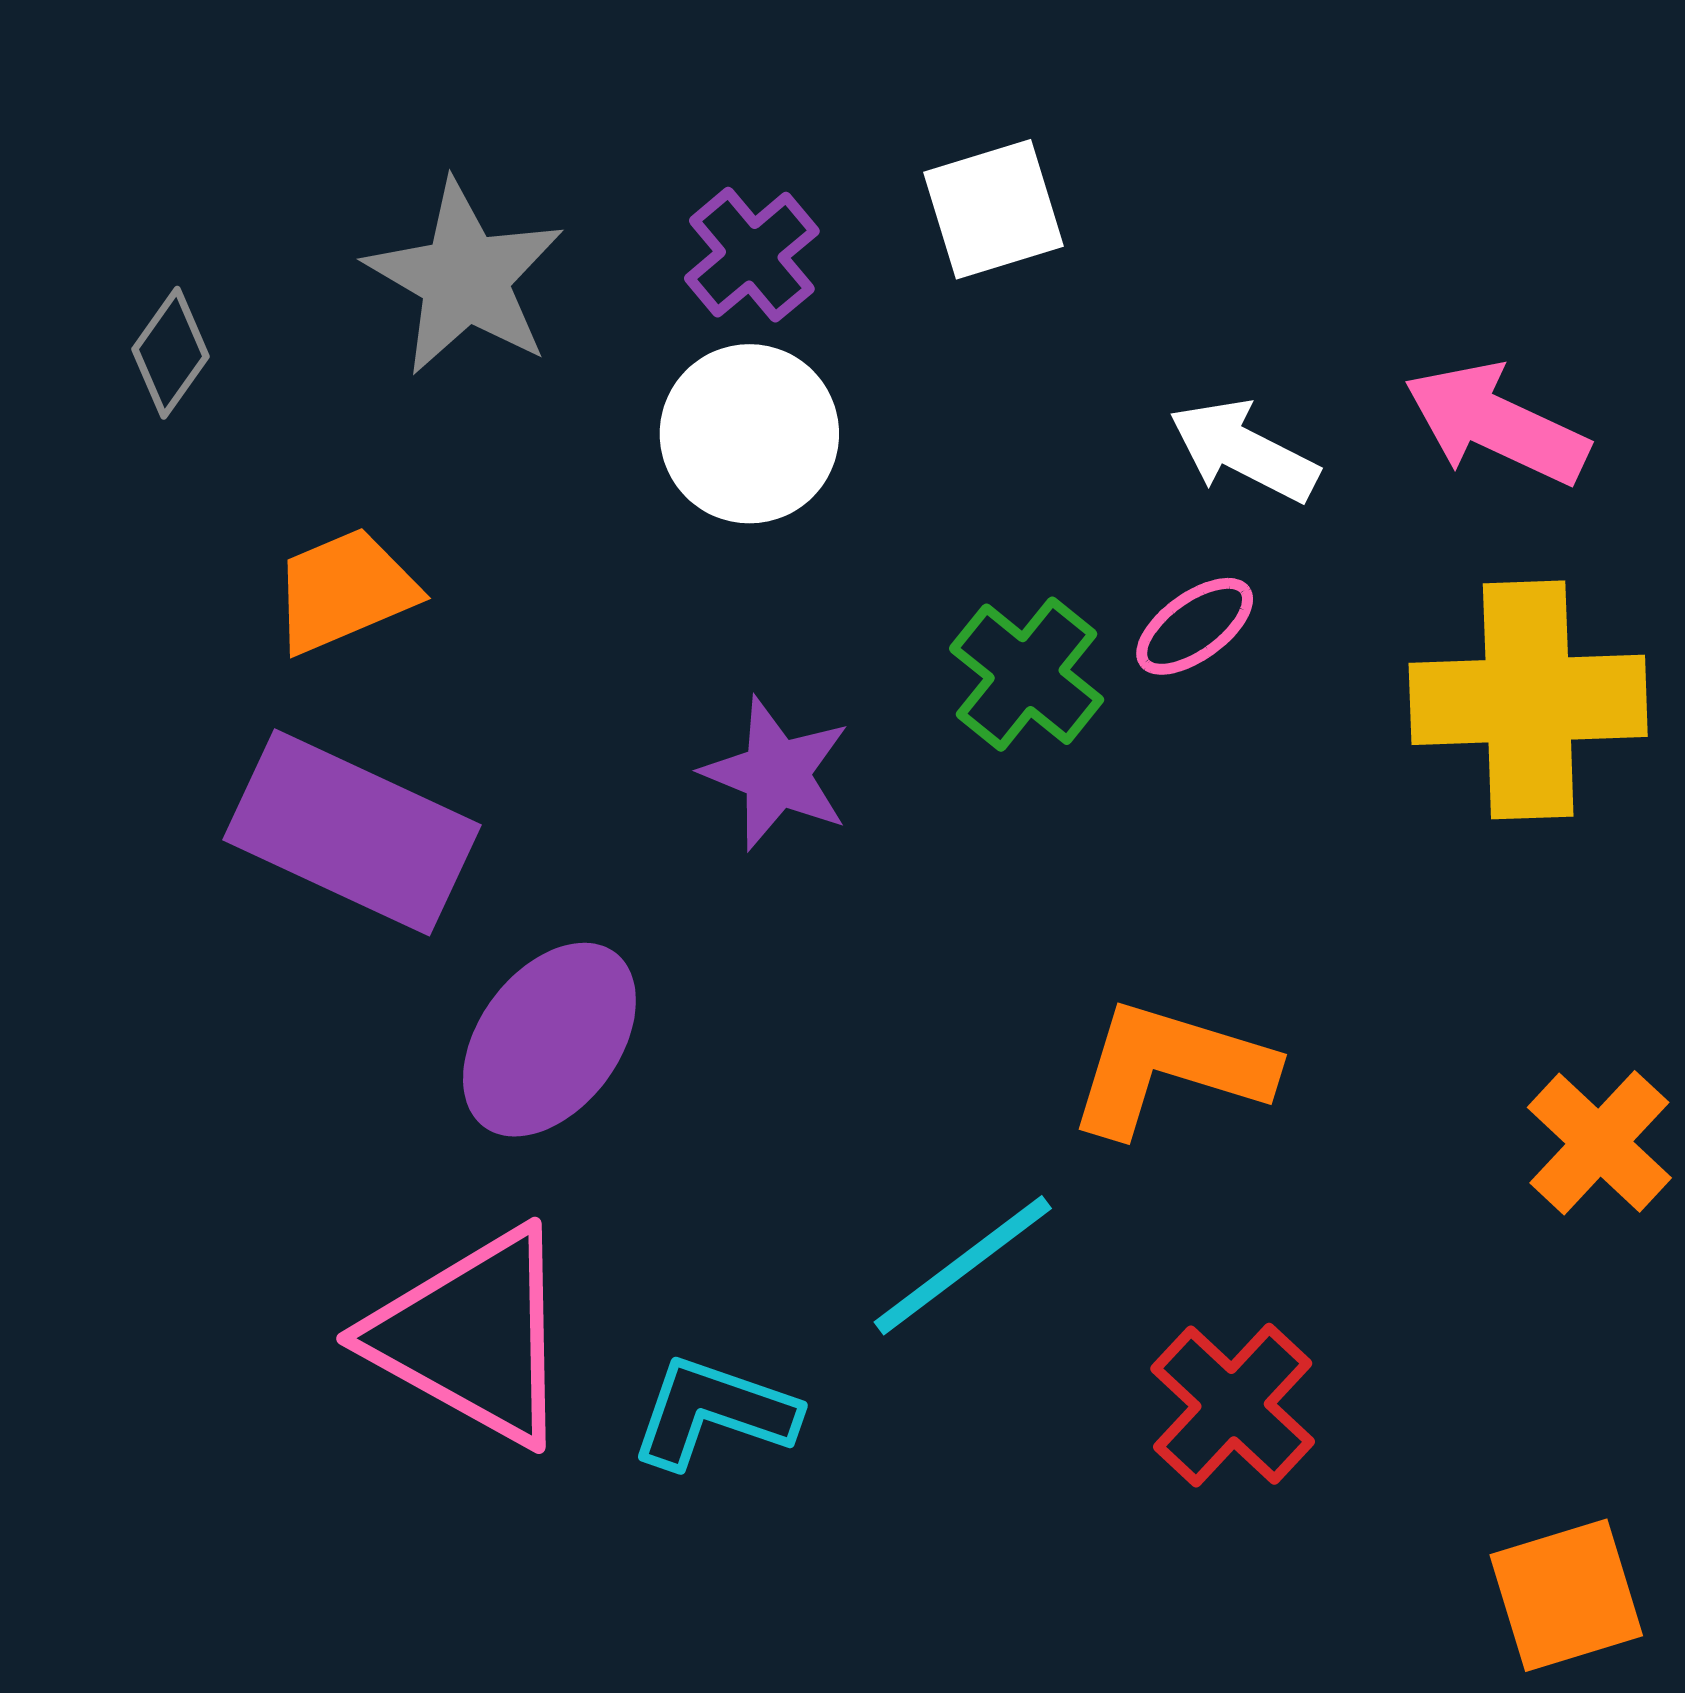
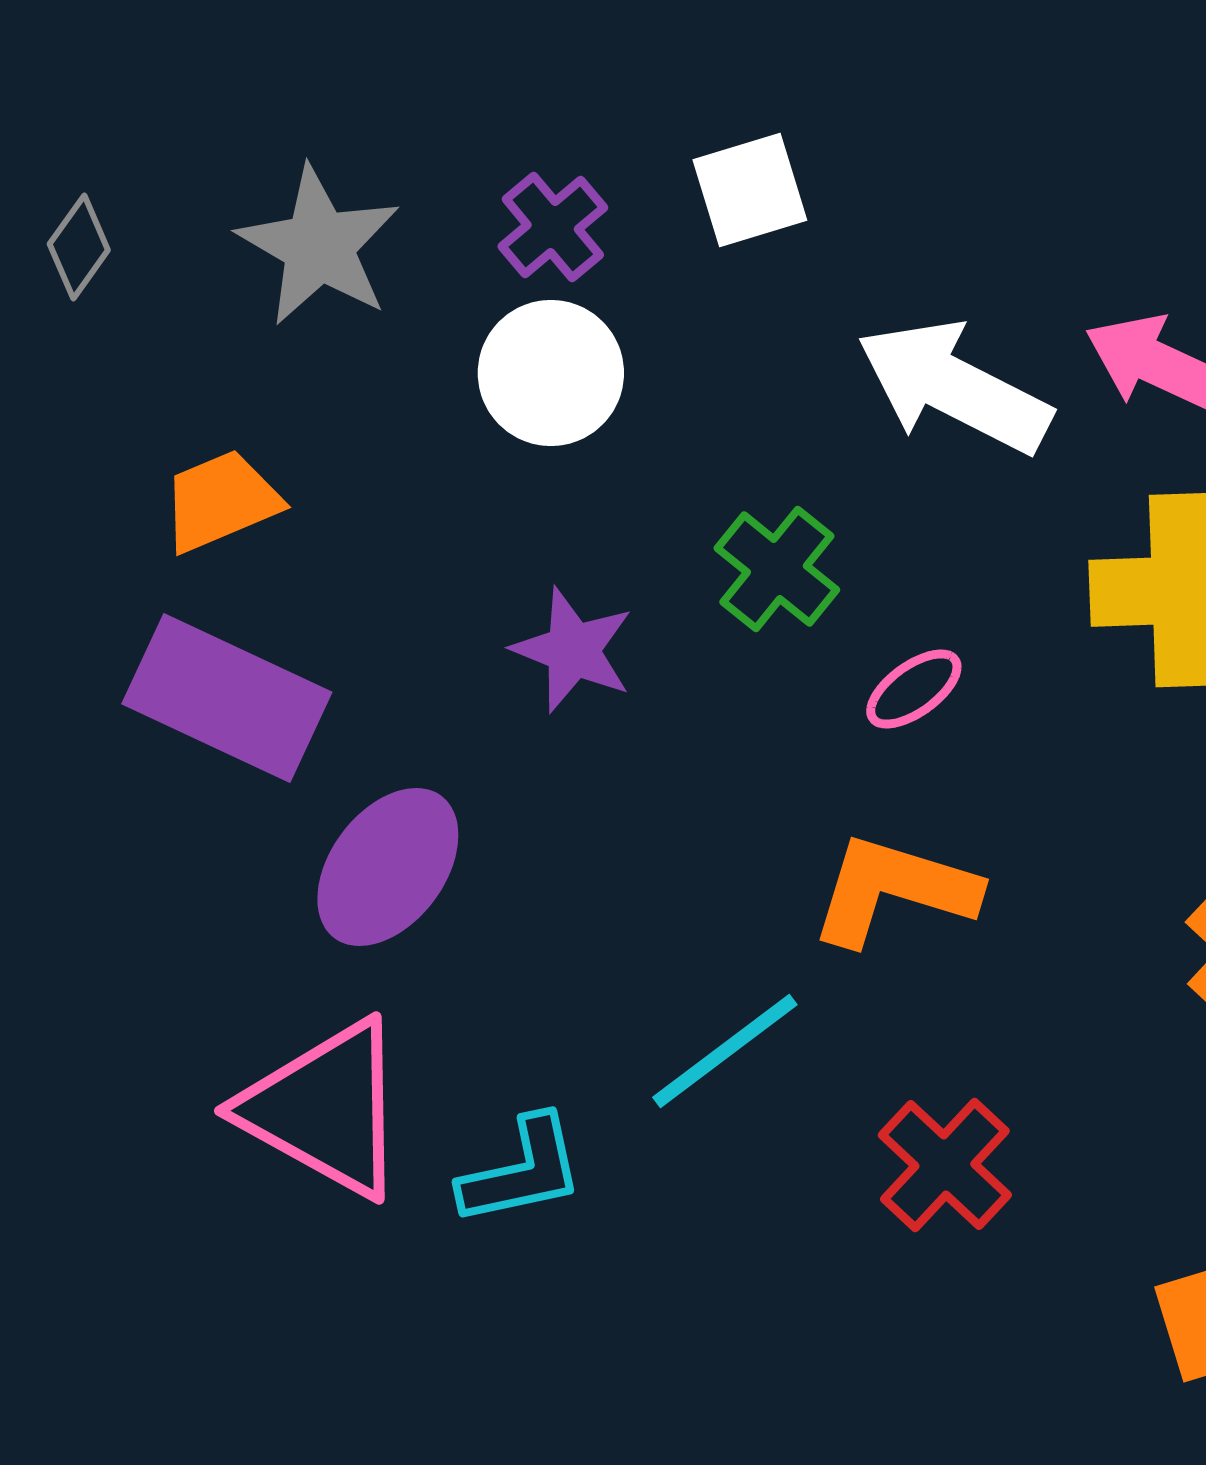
gray diamond: (170, 353) -> (79, 247), moved
white arrow: (1244, 451) -> (954, 387), size x1.6
pink ellipse: (1195, 626) -> (914, 689), moved
cyan L-shape: (714, 1412) -> (522, 1171), turned 149

